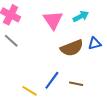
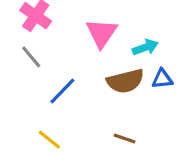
cyan arrow: (81, 16) -> (145, 47), moved
blue line: (52, 80) -> (62, 91), moved

